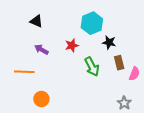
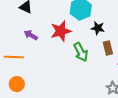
red star: (72, 45) -> (61, 31), size x1.5
orange circle: (41, 99) -> (17, 84), moved

